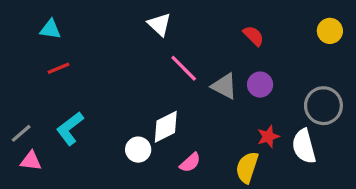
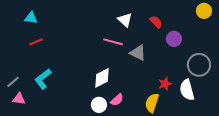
white triangle: (159, 24) -> (125, 20), moved
yellow circle: (330, 31) -> (204, 11), moved
pink line: (184, 68) -> (113, 42), turned -30
purple circle: (260, 85) -> (174, 39), moved
white circle: (138, 150) -> (99, 105), moved

